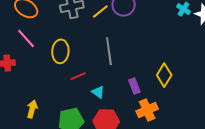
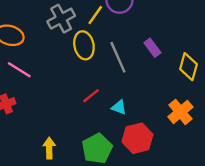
yellow ellipse: (60, 51) -> (84, 45), moved
purple rectangle: (134, 86) -> (152, 48), moved

